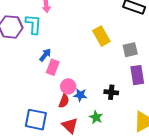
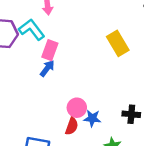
cyan L-shape: (33, 24) -> (32, 30), turned -40
pink rectangle: (53, 67) -> (50, 50), moved

